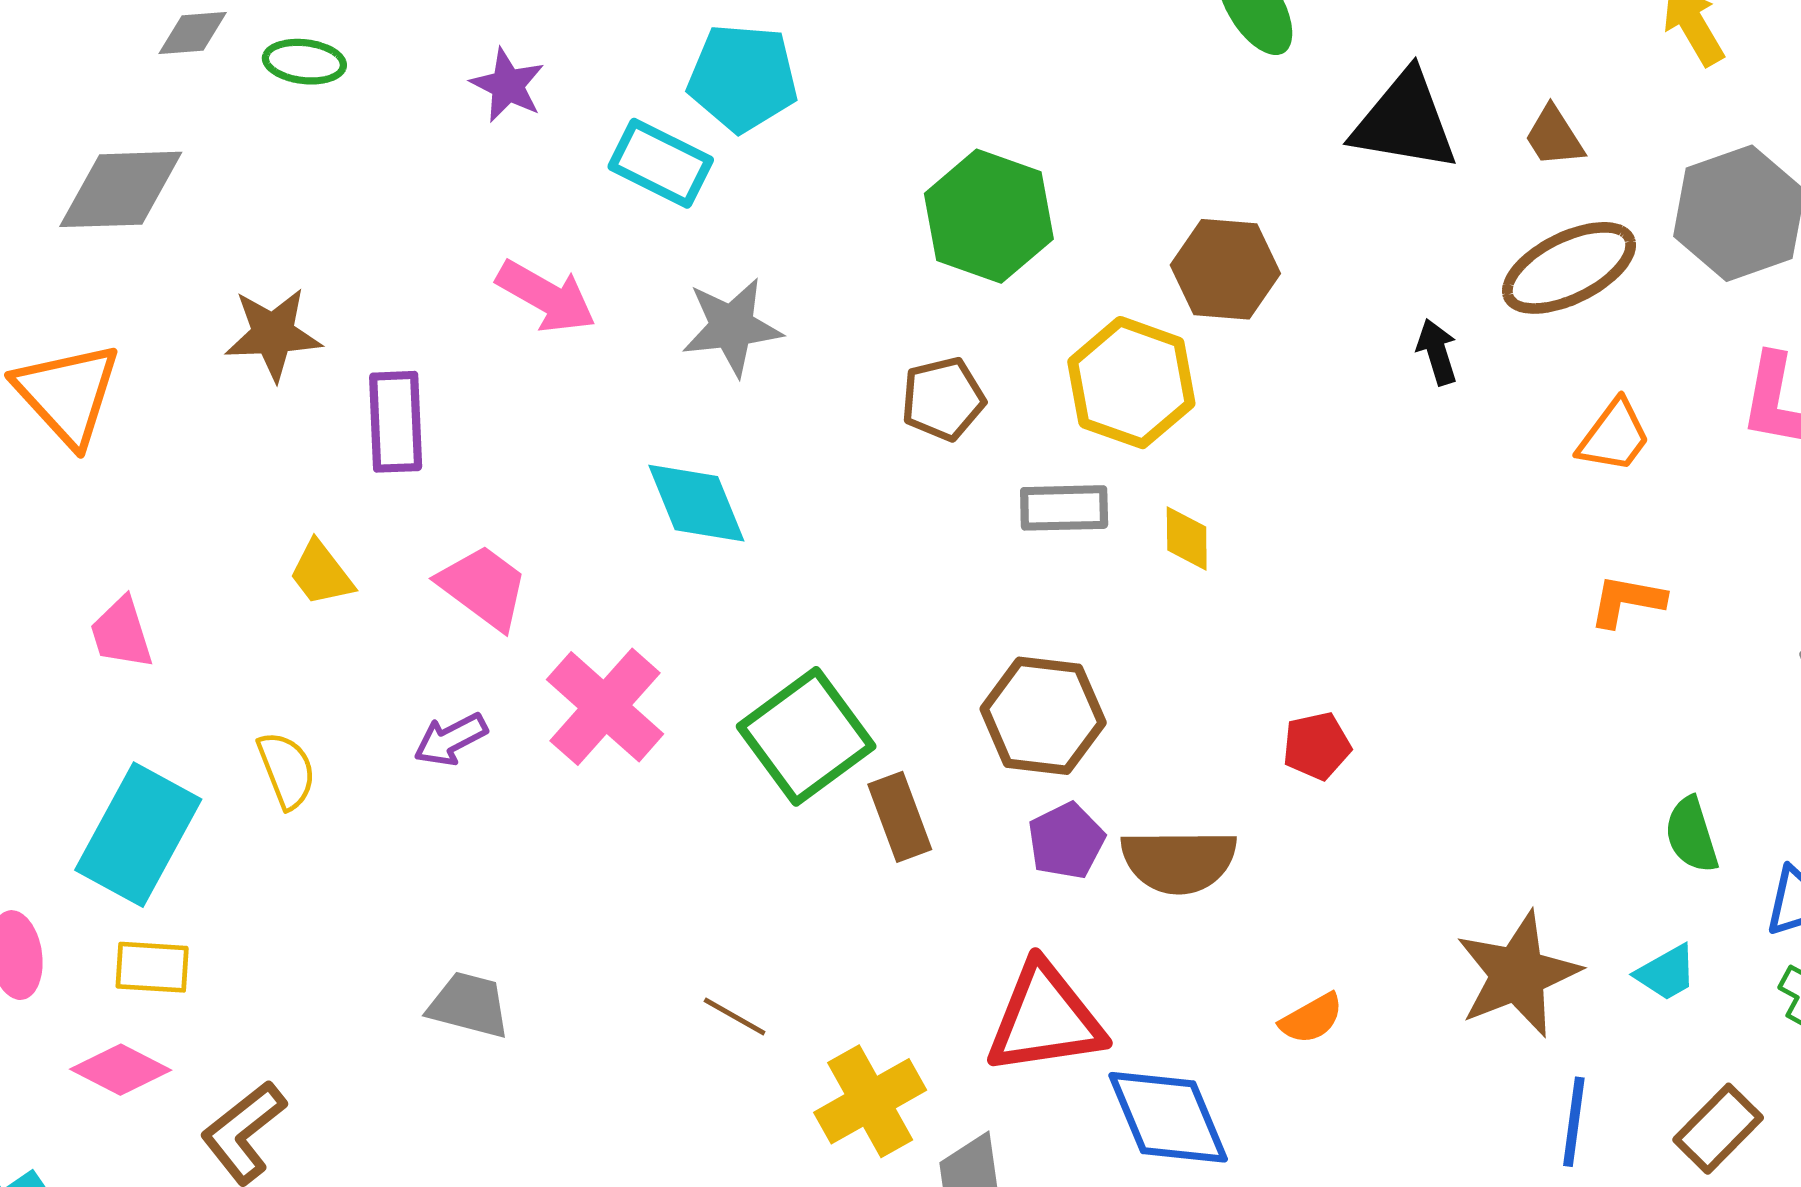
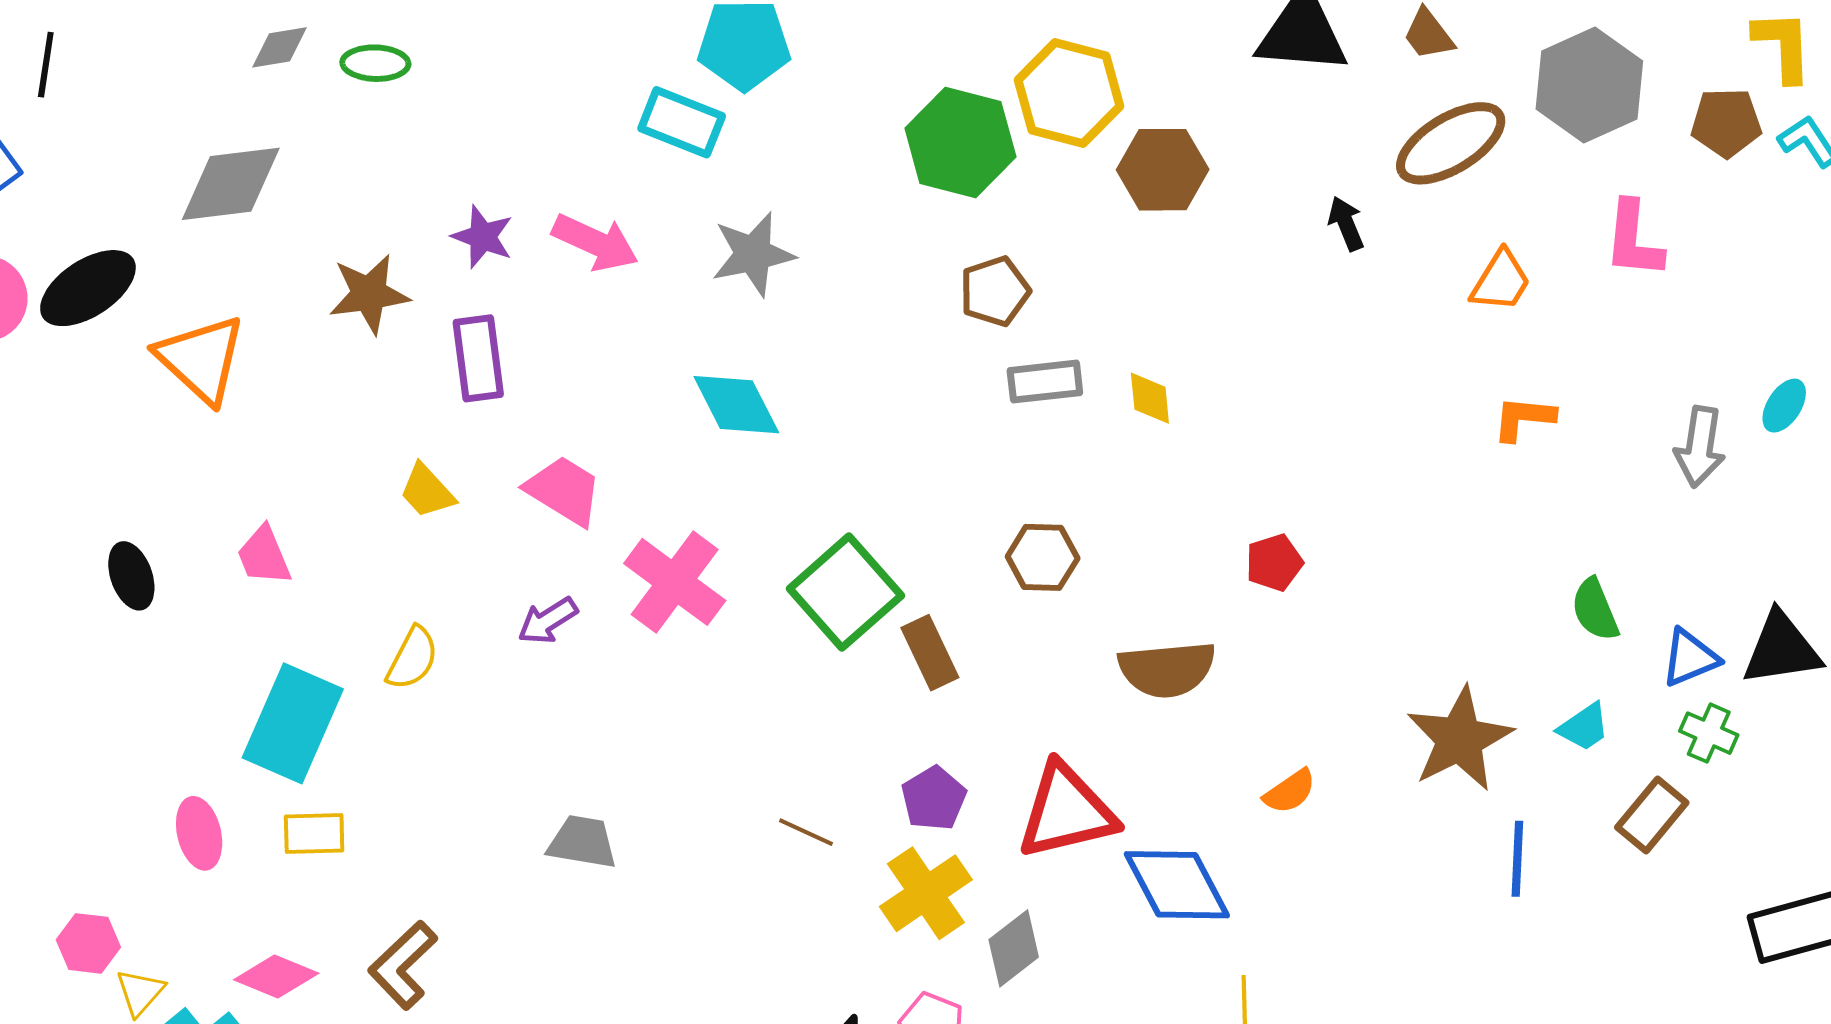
purple star: (508, 85) -> (483, 237), moved
yellow hexagon: (1131, 383) -> (1069, 93), moved
brown pentagon: (943, 399) -> (995, 291), moved
brown hexagon: (1043, 716) -> (1043, 557), size x0.7
yellow semicircle: (287, 770) -> (412, 658), turned 54
purple pentagon: (1066, 841) -> (934, 798), moved
pink diamond: (121, 1070) -> (276, 977), moved
brown rectangle: (1718, 1129) -> (1652, 815), moved

